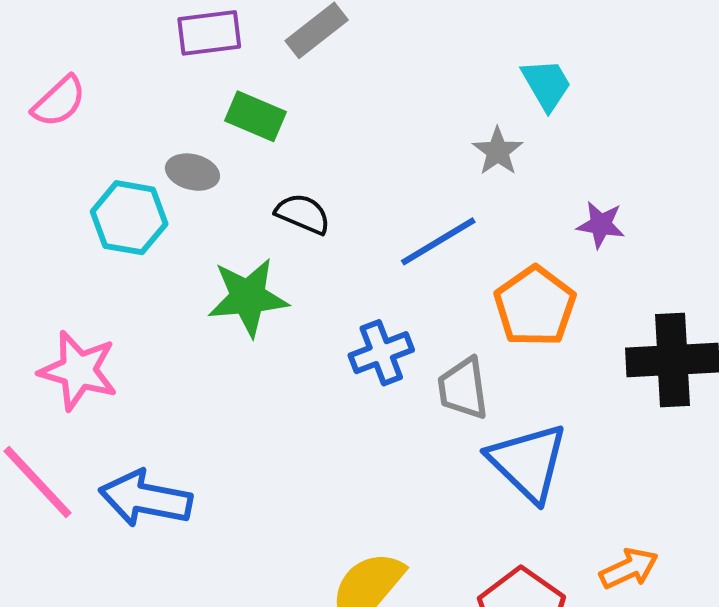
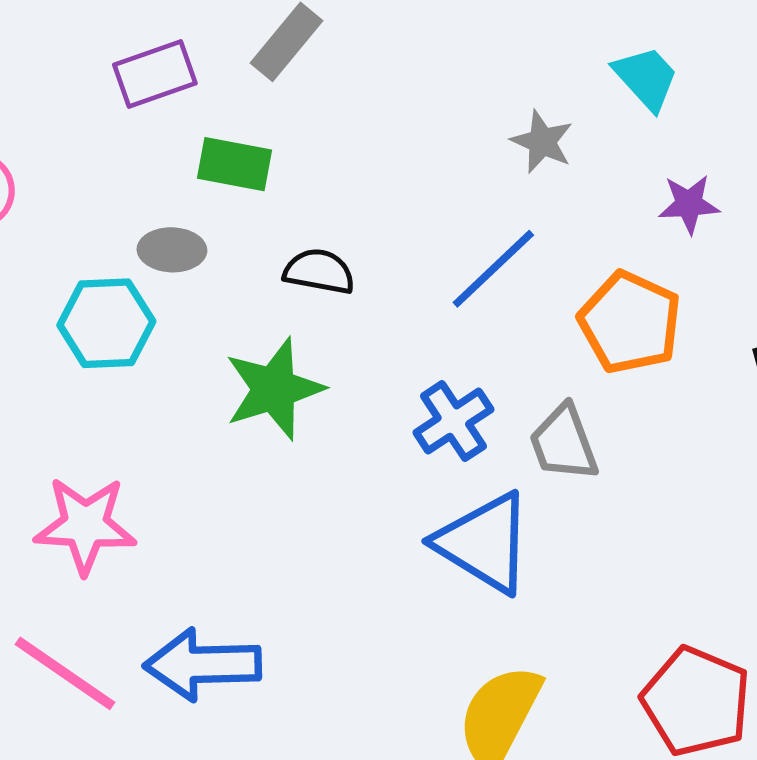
cyan trapezoid: (546, 85) -> (646, 78), moved
blue triangle: (528, 462) -> (484, 543), moved

